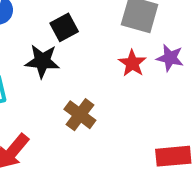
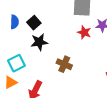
black square: (64, 27) -> (34, 23), moved

